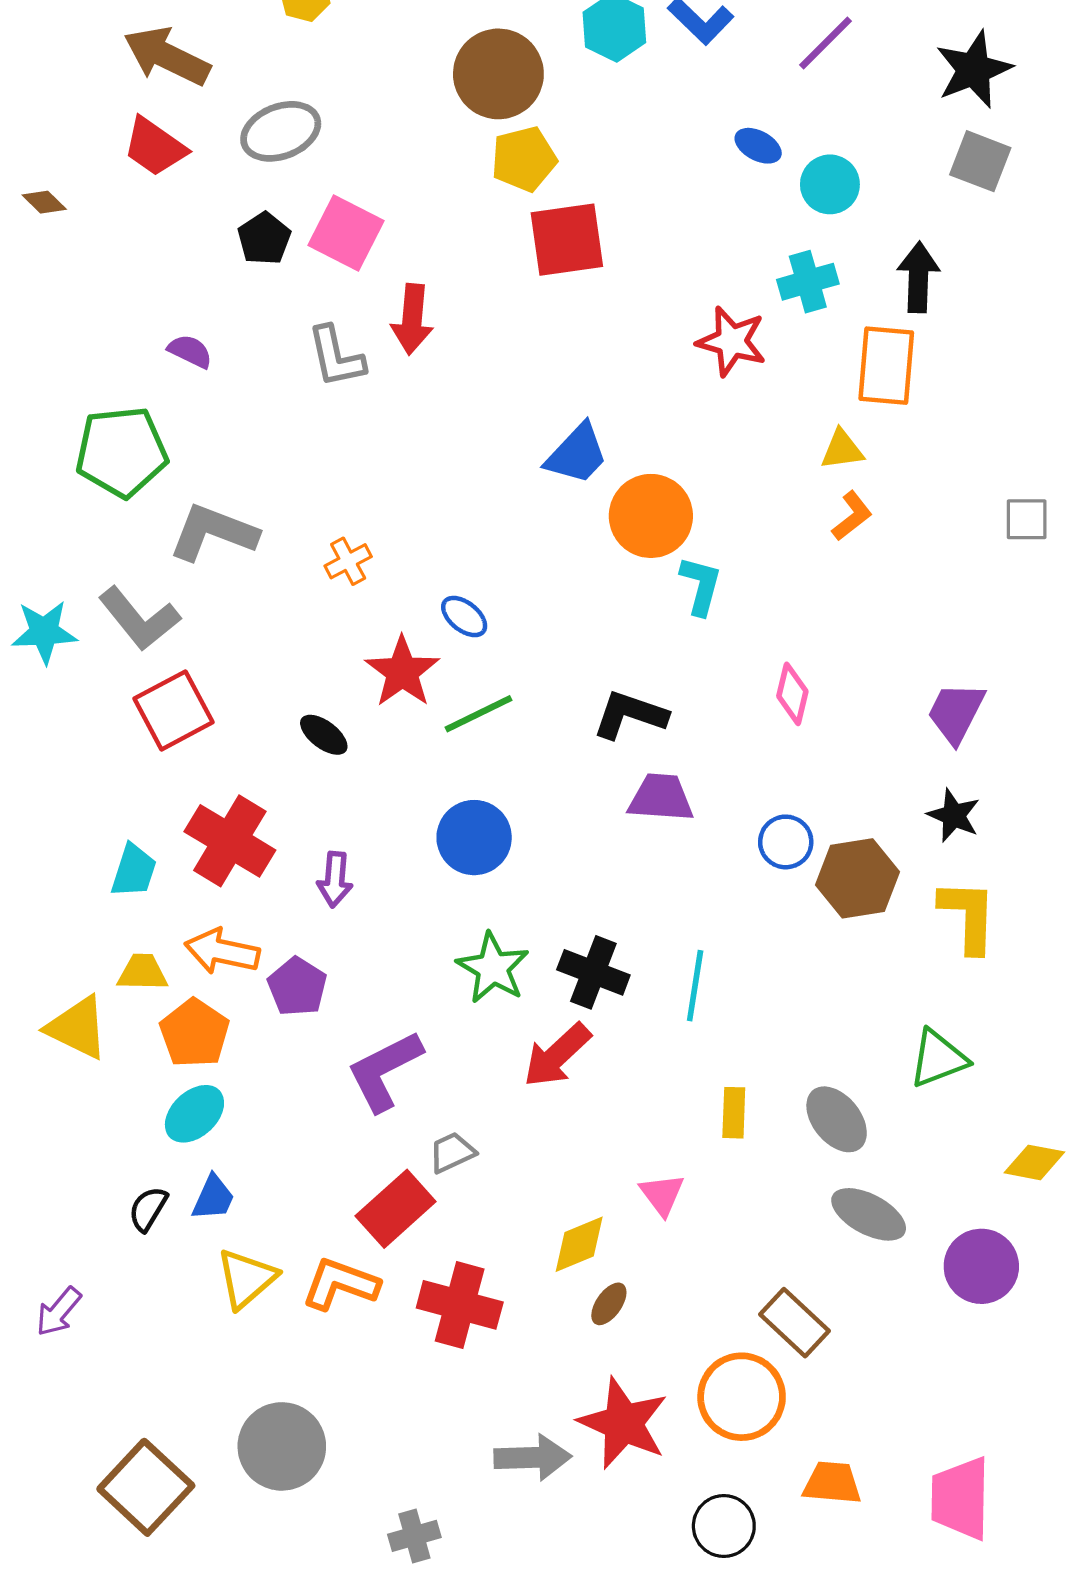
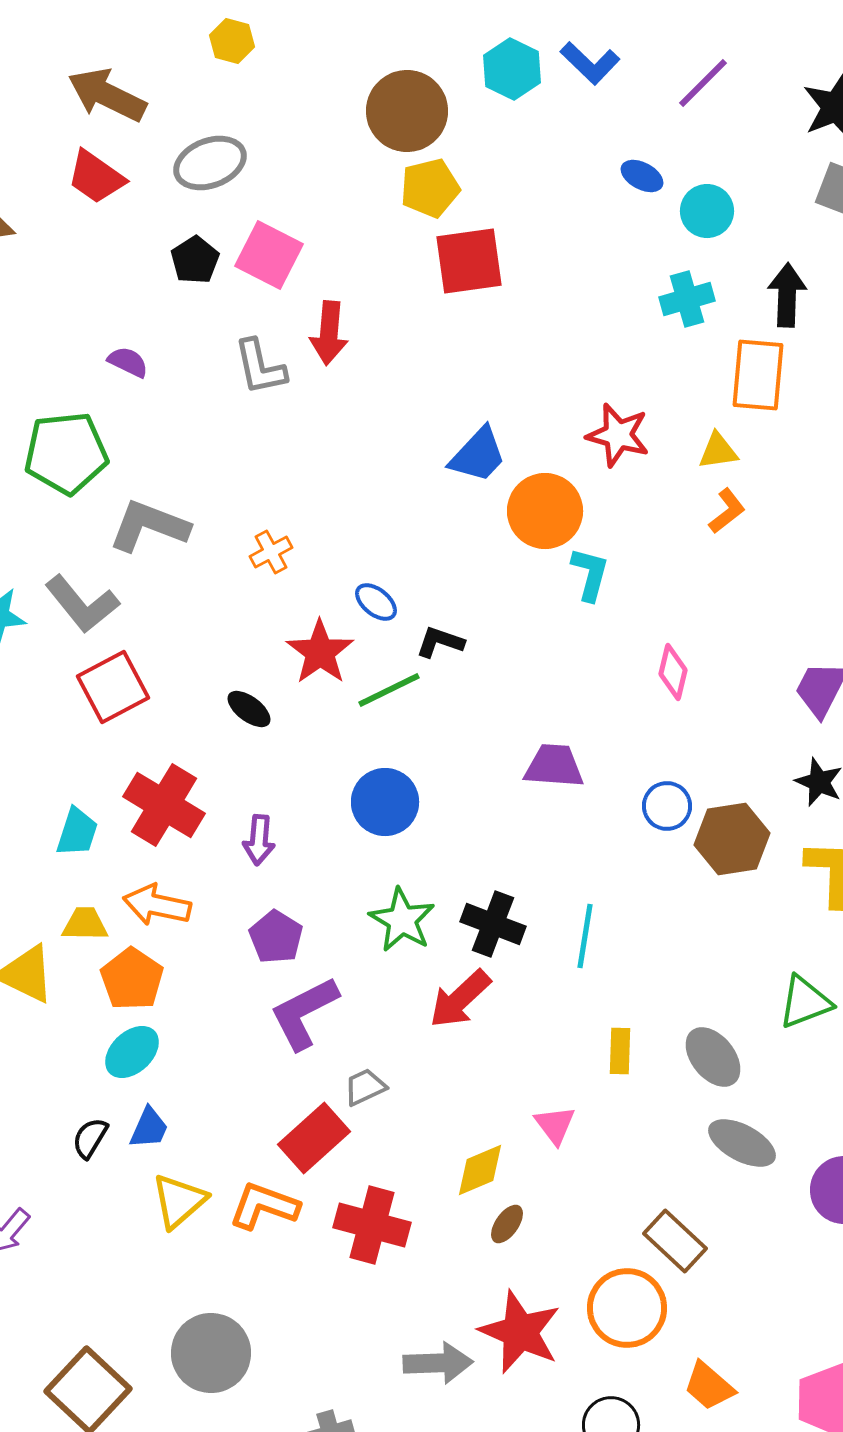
red star: (732, 341) -> (618, 435), moved
black L-shape: (630, 715) -> (440, 642), moved, size x0.7
purple pentagon: (297, 987) -> (276, 937), moved
orange trapezoid: (832, 1483) -> (709, 1386), turned -144

